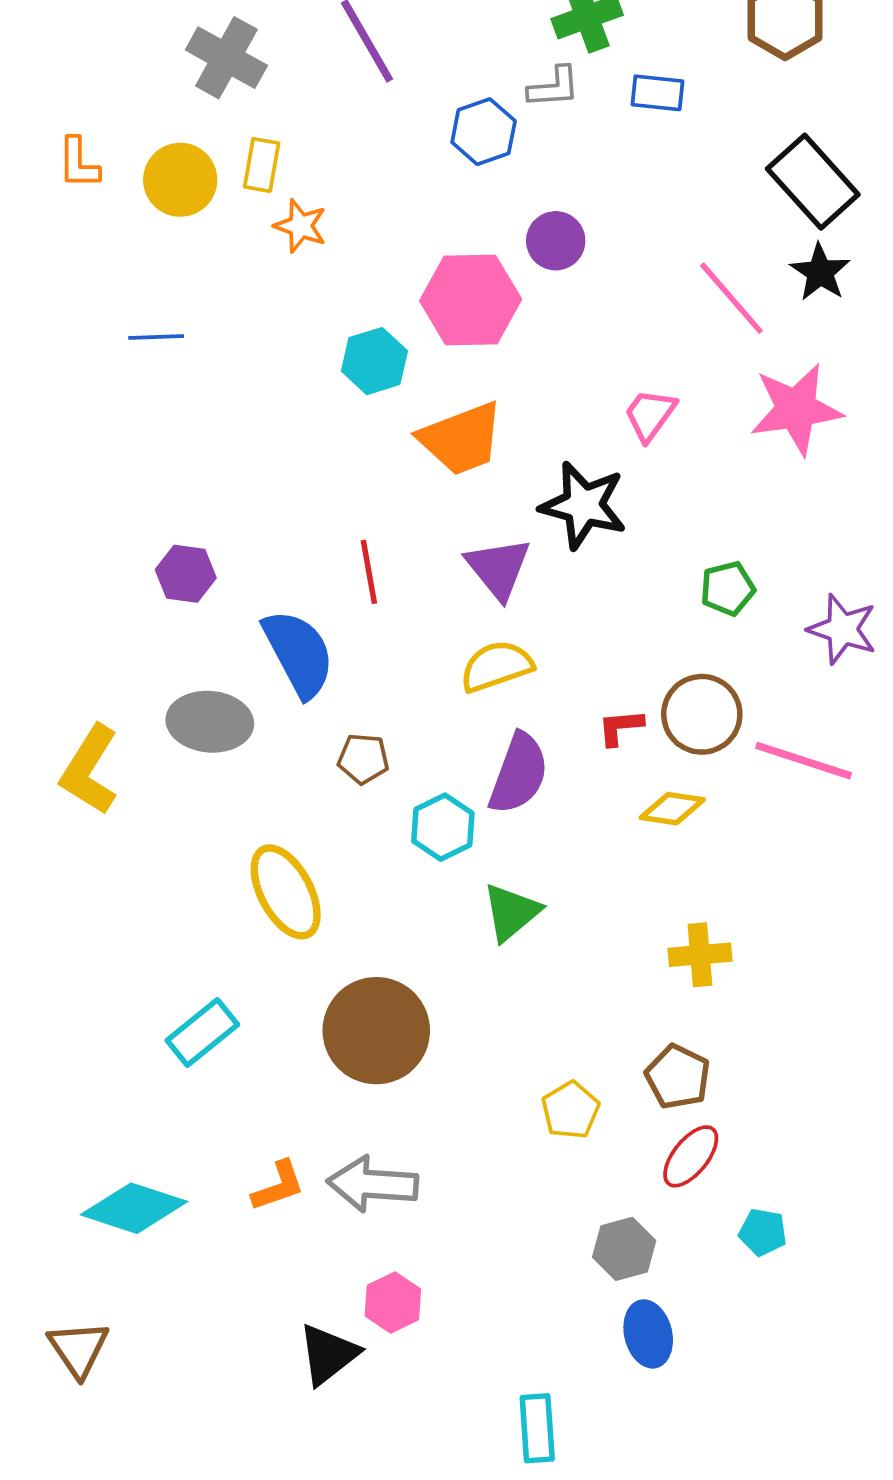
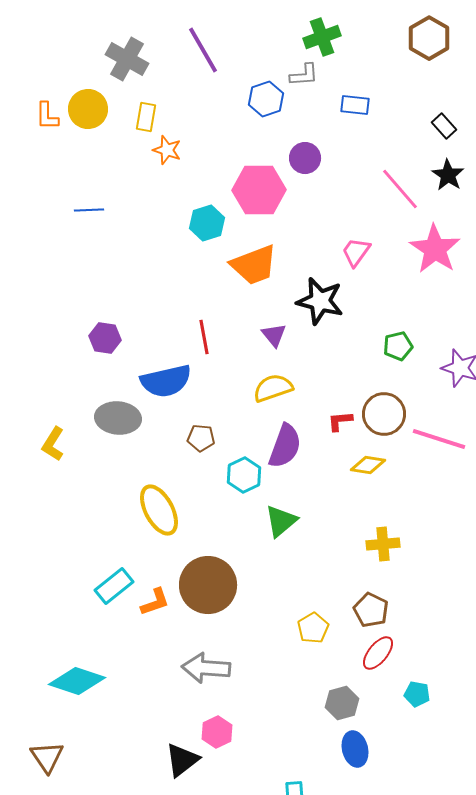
blue rectangle: (657, 93) -> (355, 105), moved
yellow circle: (180, 180) -> (88, 109), moved
black rectangle: (813, 182) -> (444, 126), size x0.5
pink star: (796, 409) -> (435, 249), turned -30
purple triangle: (498, 568) -> (274, 335), size x0.7
blue semicircle: (299, 653) -> (166, 381), turned 105
yellow L-shape: (90, 770) -> (53, 444), size x0.7
orange L-shape: (278, 1186) -> (155, 602), moved

